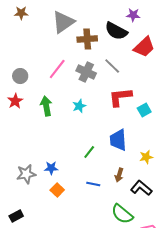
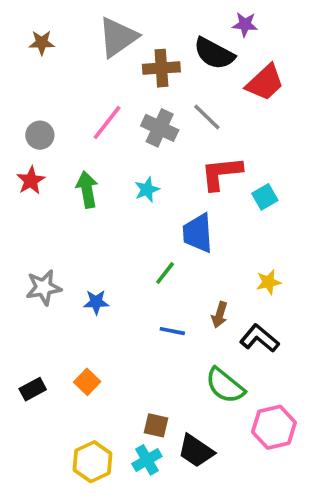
brown star: (21, 13) -> (42, 43), moved
blue trapezoid: (118, 140) -> (198, 233), moved
gray star: (26, 174) -> (44, 288), moved
orange square: (57, 190) -> (87, 382), moved

